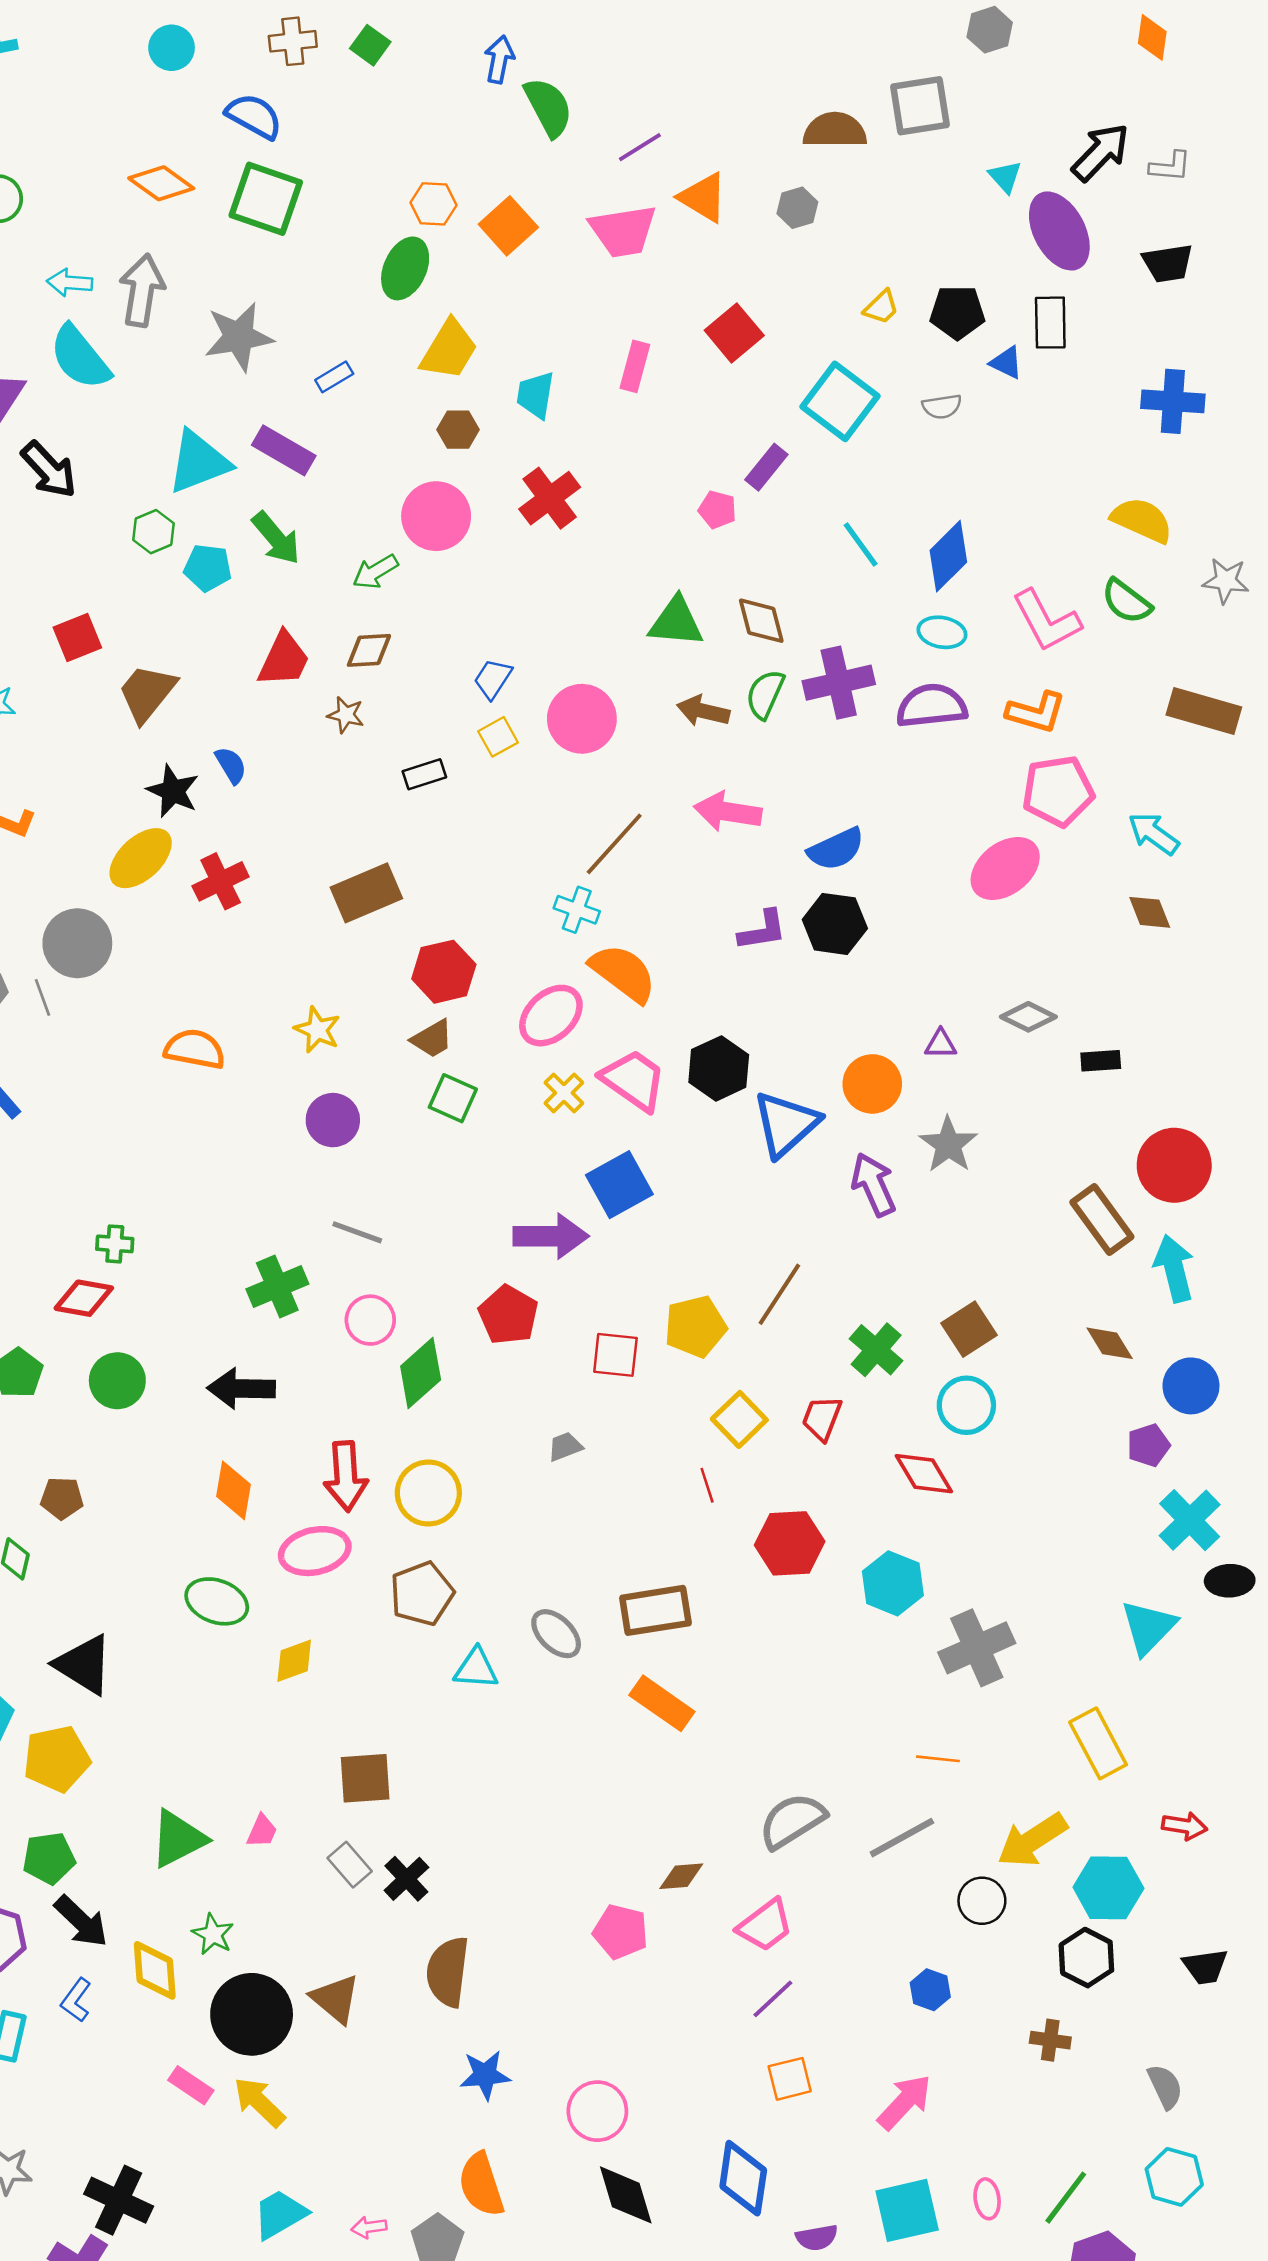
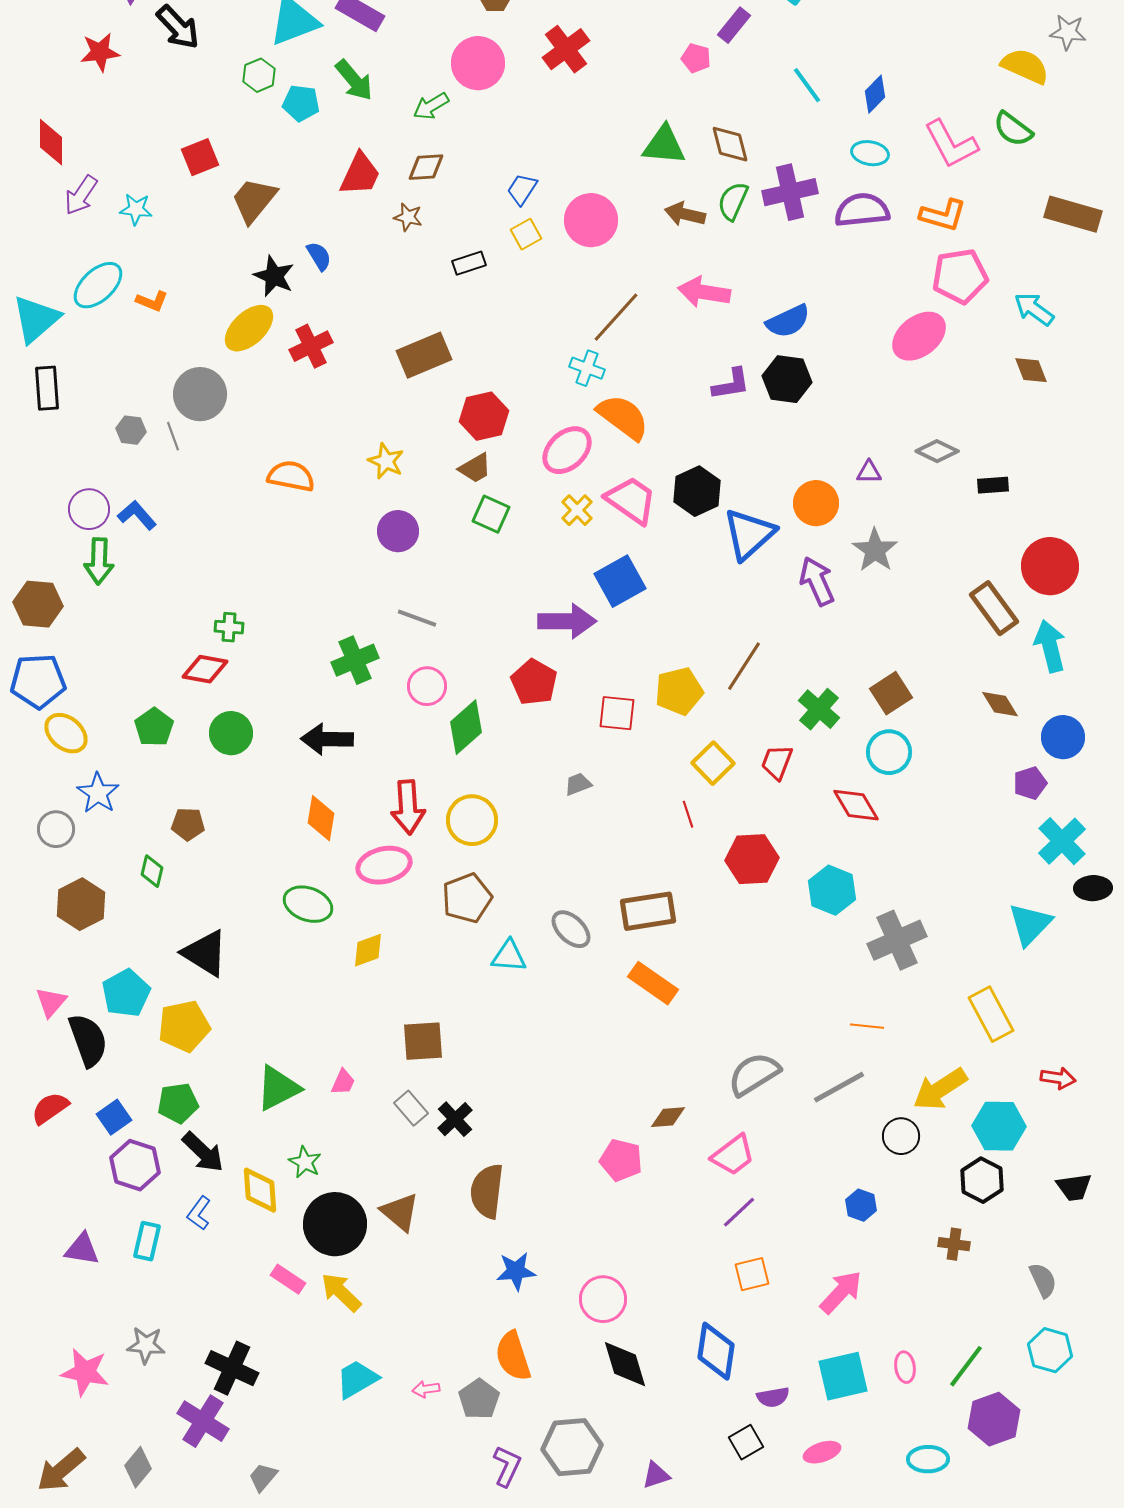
blue diamond: (948, 556) -> (875, 94), size x0.7
gray star: (1226, 581) -> (1068, 32), moved

